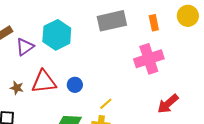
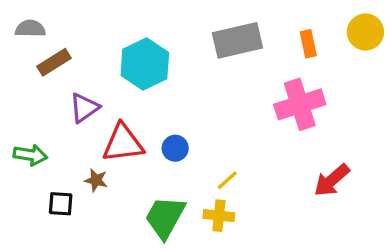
purple triangle: (25, 47) -> (84, 108), moved
brown star: (17, 88) -> (96, 180), moved

